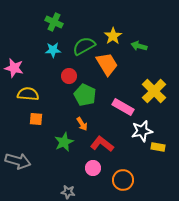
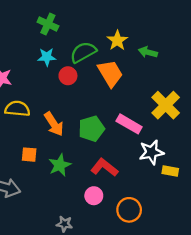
red circle: (69, 76) -> (68, 76), moved
green pentagon: (85, 95) -> (91, 129), moved, turned 30
orange square: (36, 119) -> (29, 155), moved
orange arrow: (82, 124) -> (54, 124), moved, size x1.5

